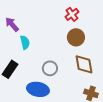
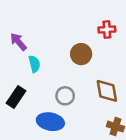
red cross: (72, 14) -> (107, 29), moved, turned 32
brown circle: (76, 37) -> (81, 54), moved

